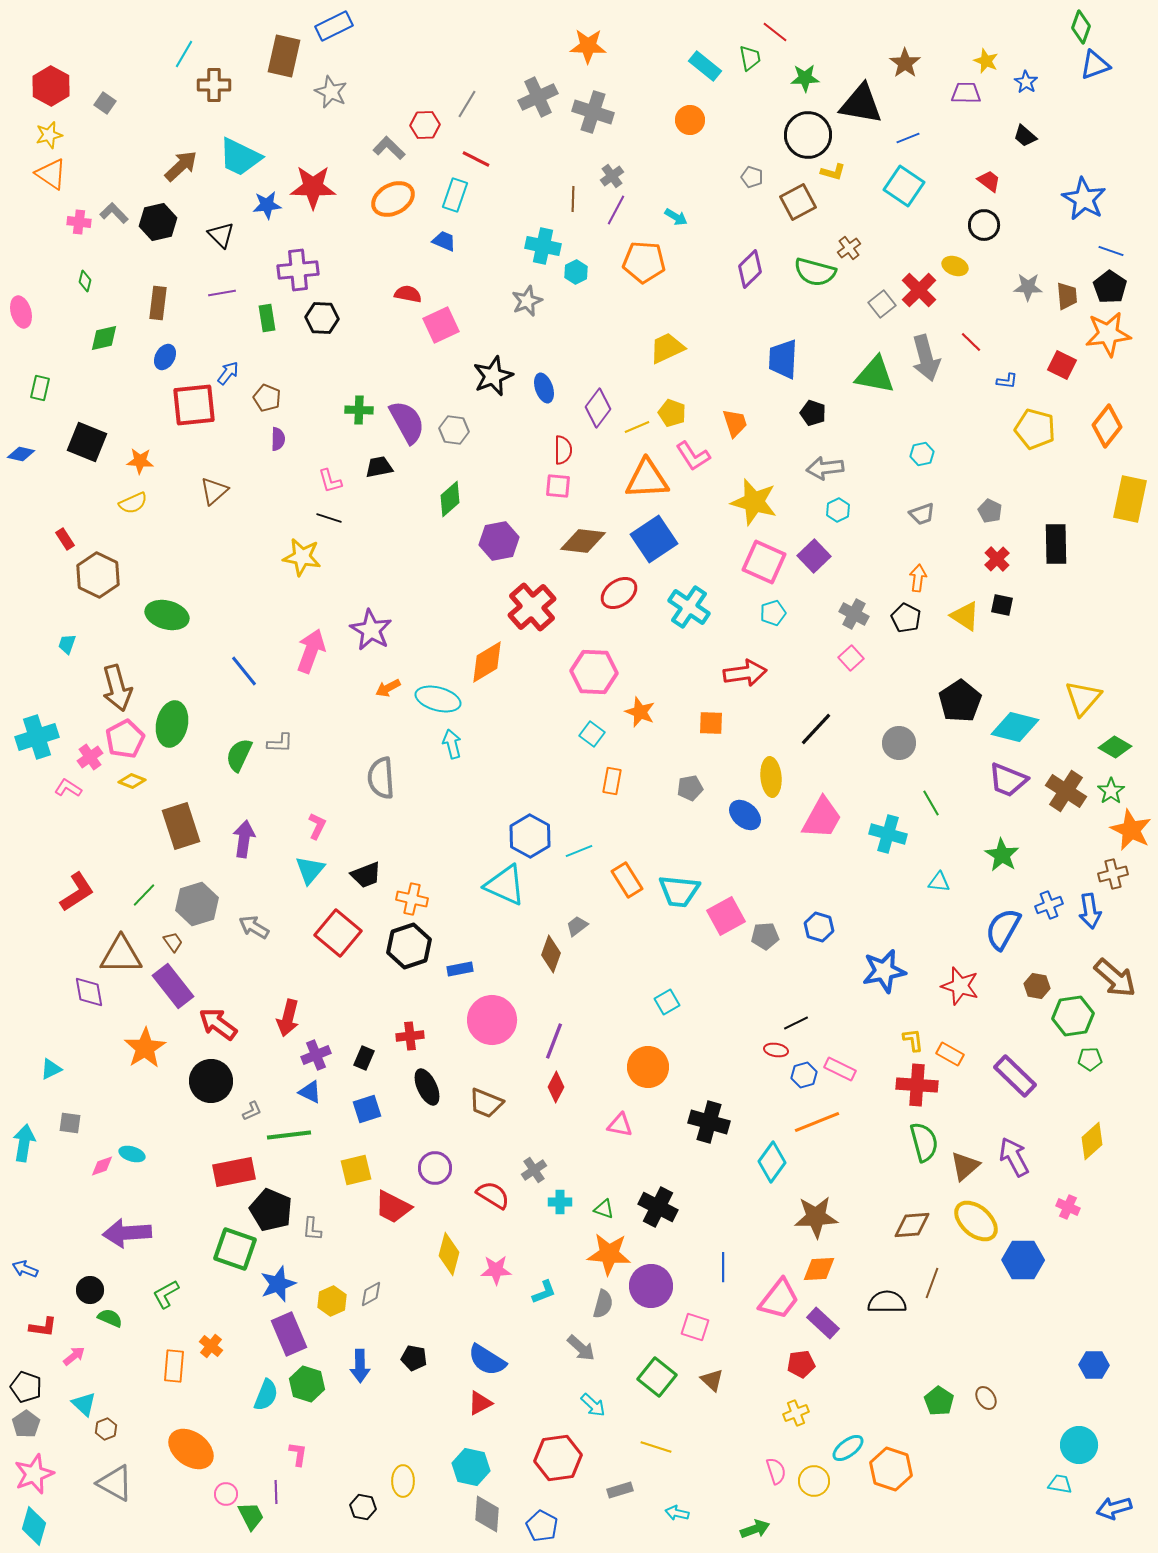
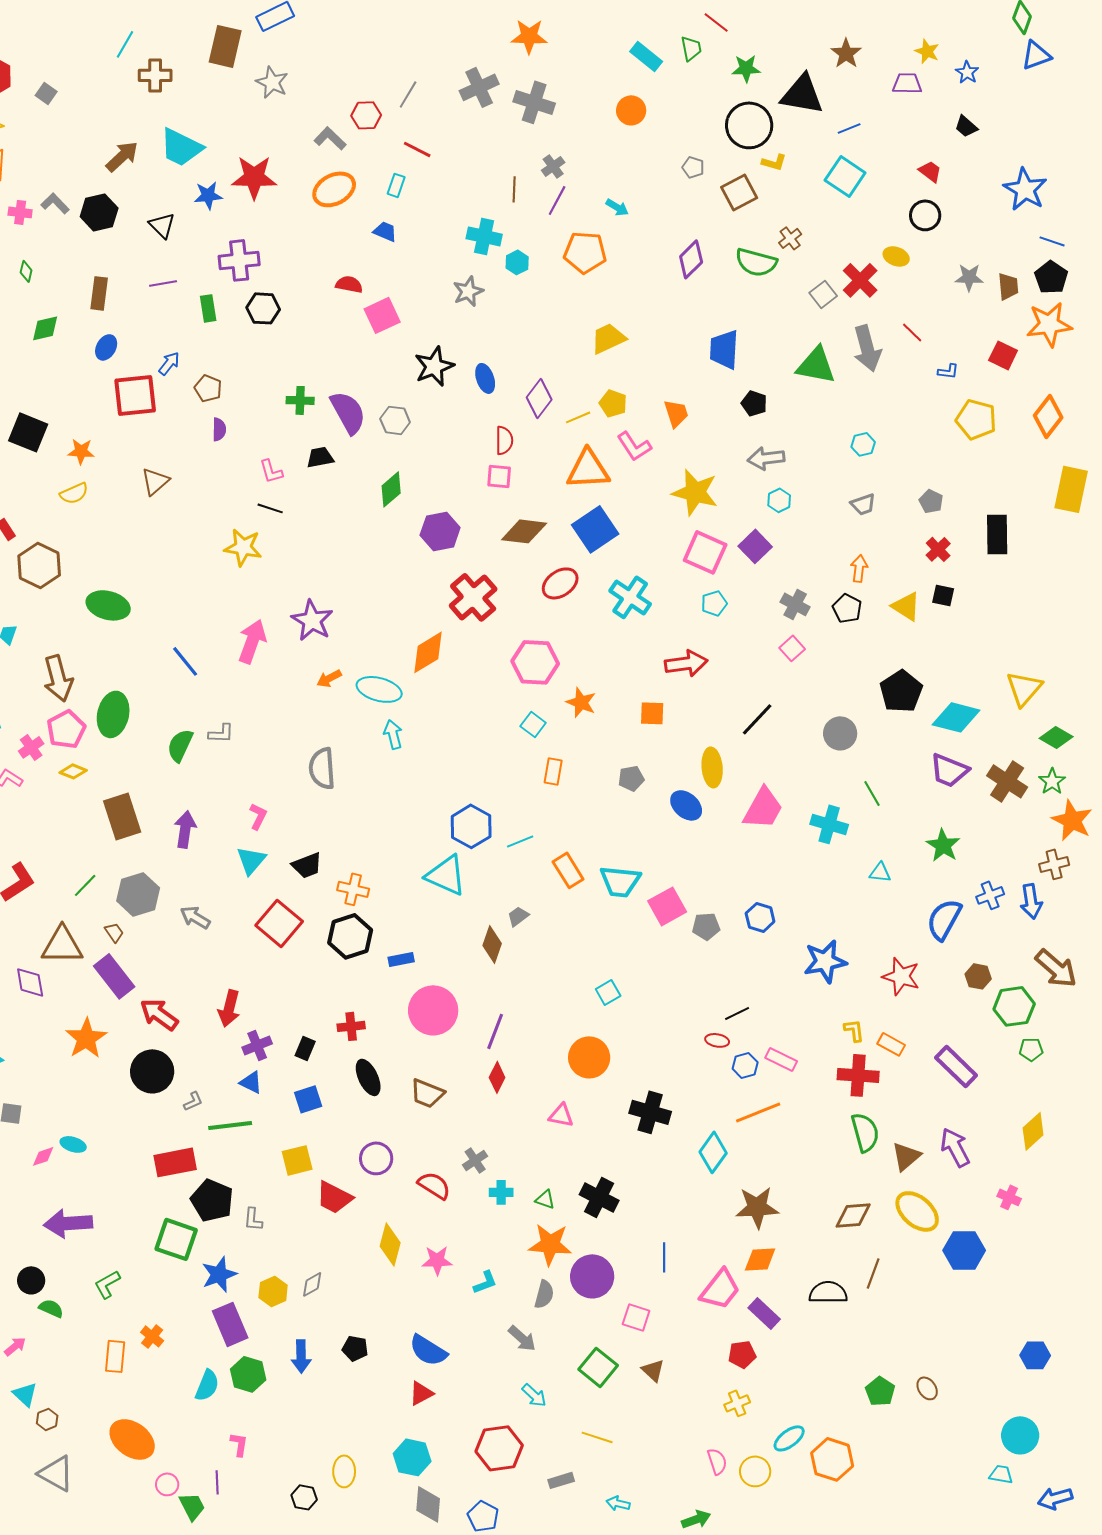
cyan rectangle: (455, 195) -> (396, 185), size x0.7

